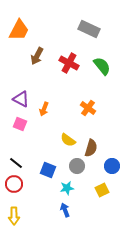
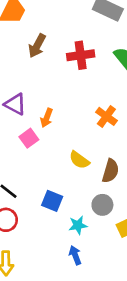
red cross: (69, 63) -> (81, 55), turned -36
pink square: (20, 124) -> (29, 138), moved, turned 32
gray circle: (77, 166) -> (102, 205), moved

